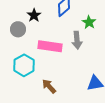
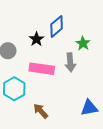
black star: (34, 15) -> (36, 39), moved

